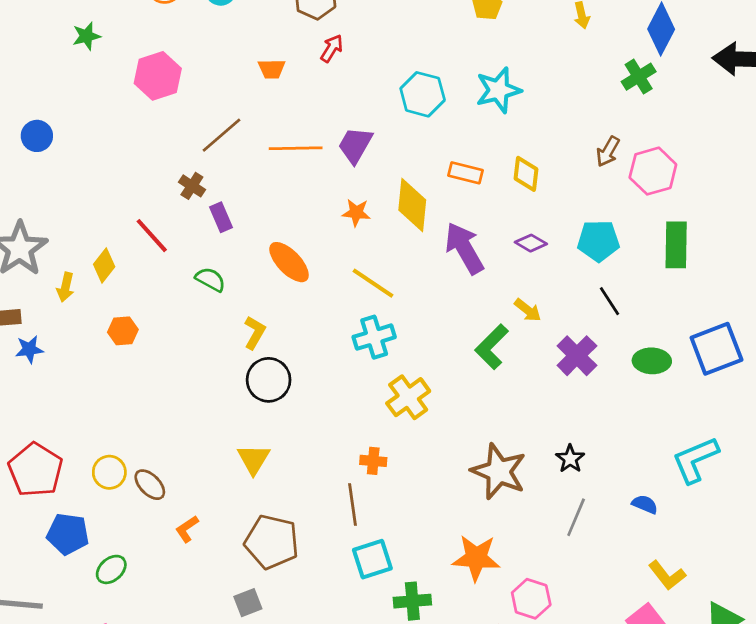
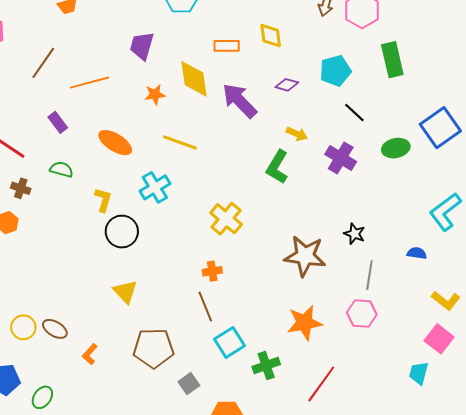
orange line: (296, 148) -> (90, 83), moved
brown cross: (192, 186) -> (21, 188), moved
cyan cross: (374, 337) -> (155, 187), moved
pink hexagon: (531, 599) -> (362, 314), moved
gray square: (248, 603) -> (189, 384), moved

